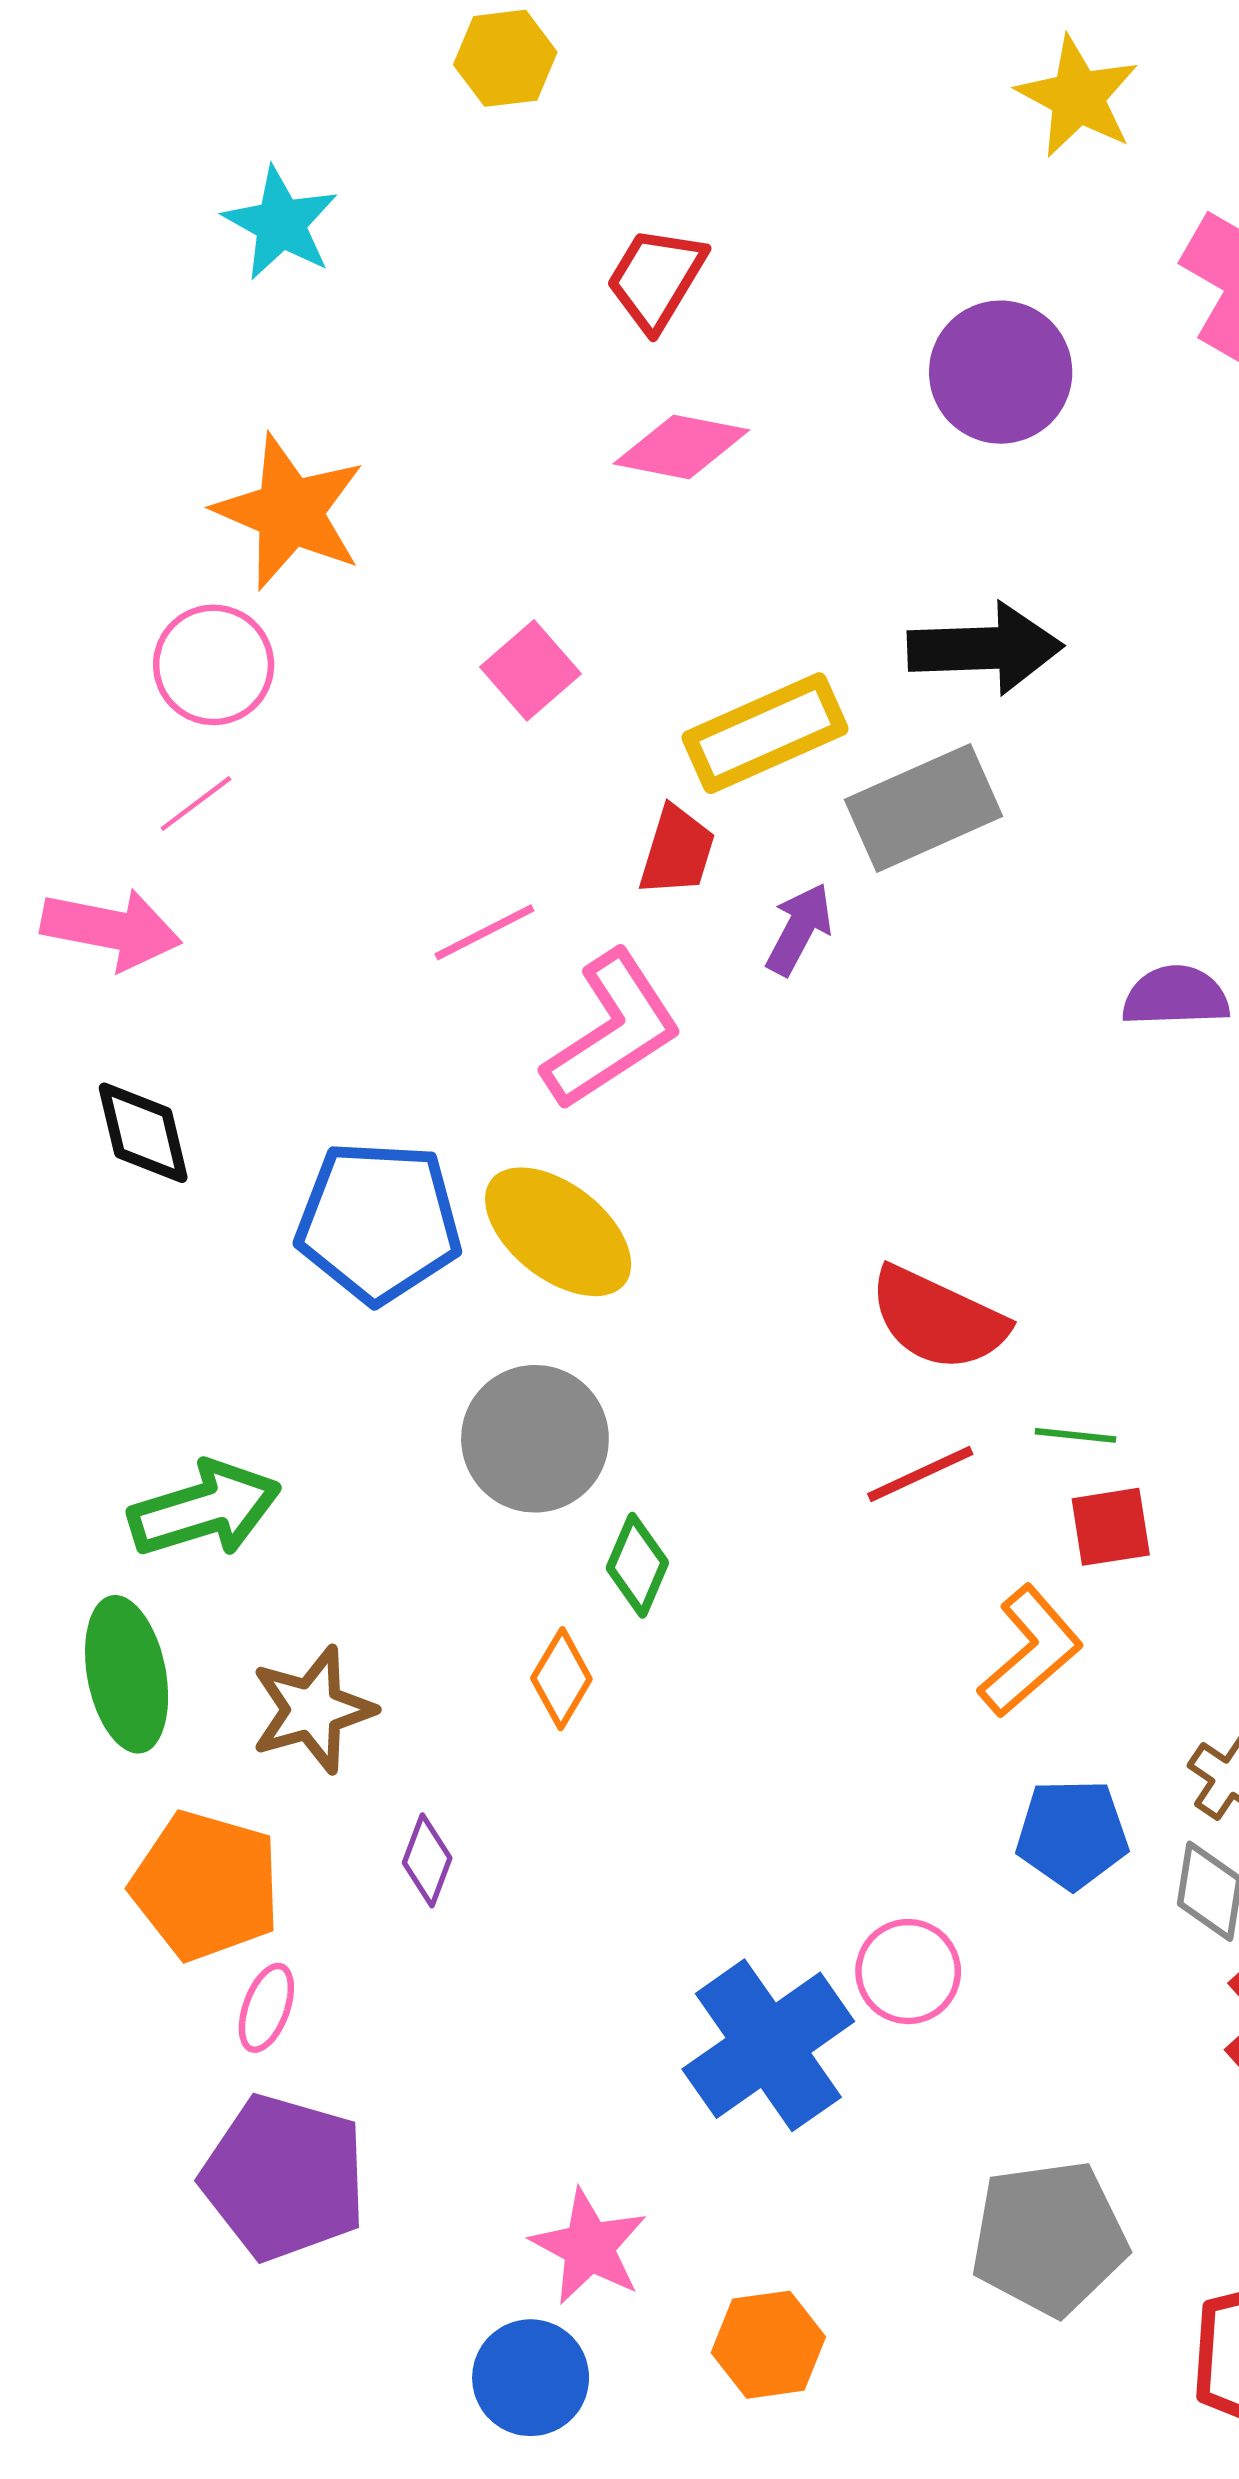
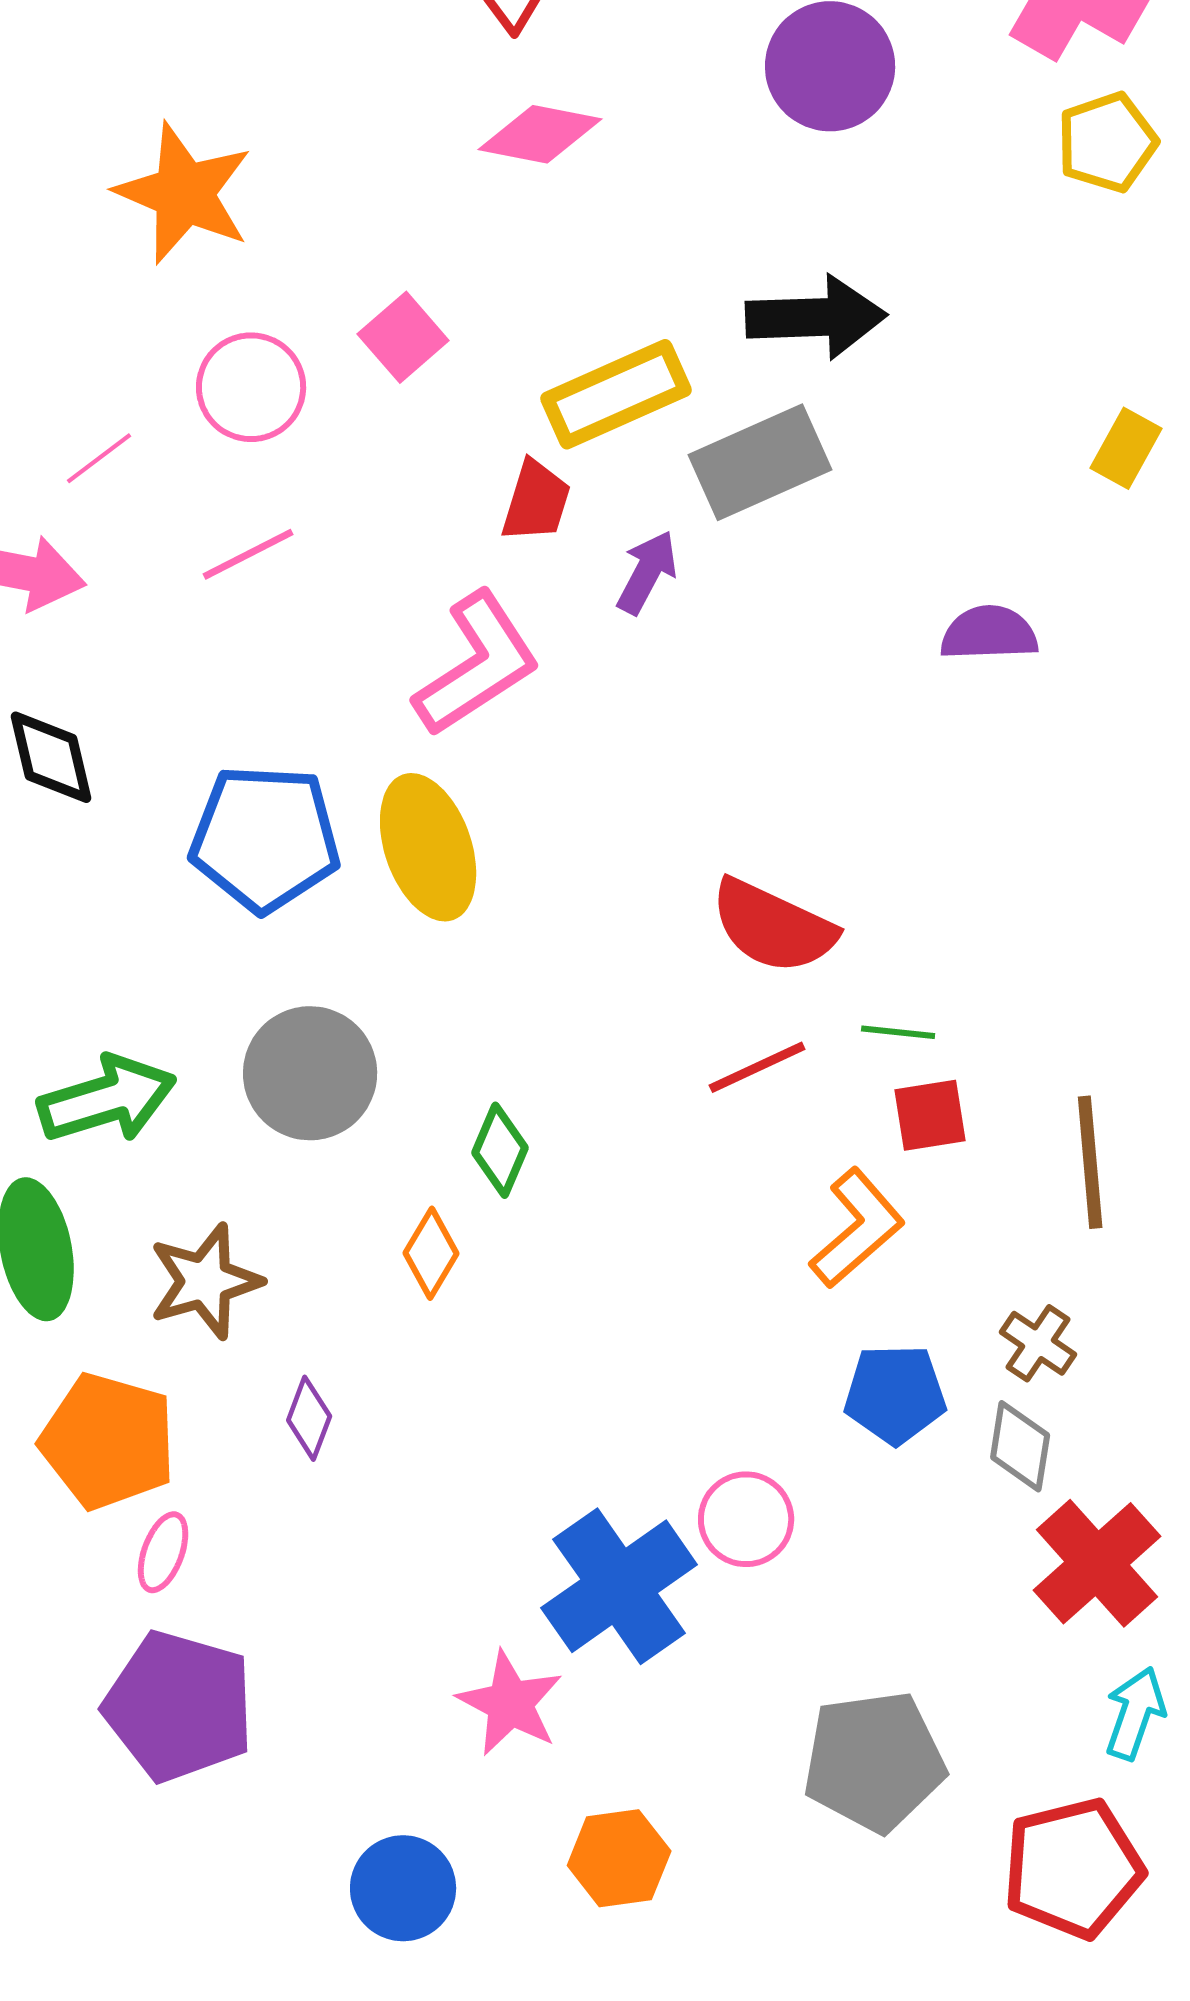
pink circle: (214, 665) -> (251, 387), moved
pink line: (484, 932) -> (248, 554), moved
yellow ellipse: (558, 1232) -> (428, 847), turned 33
gray circle: (535, 1439) -> (310, 1073), moved
pink star: (589, 2247) -> (510, 1703), moved

